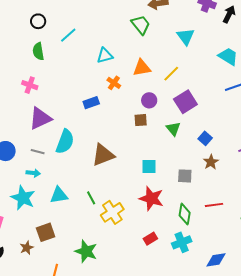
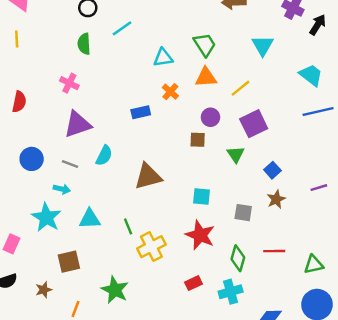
green trapezoid: (141, 25) -> (205, 45), moved
cyan semicircle: (65, 142) -> (104, 156), size x0.7
brown star: (27, 248) -> (44, 290), moved

